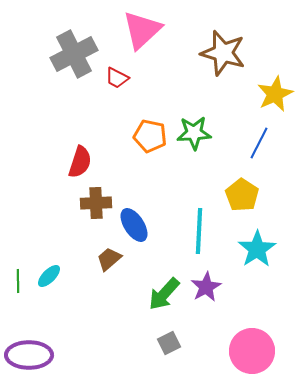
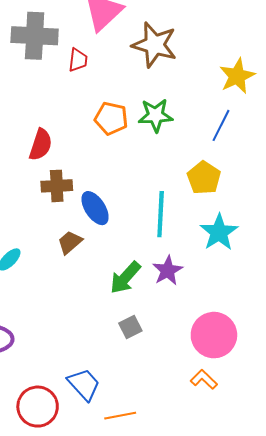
brown star: (223, 53) -> (154, 45), moved
gray cross: (74, 54) -> (35, 36), turned 30
red trapezoid: (117, 78) -> (78, 60), turned -110

